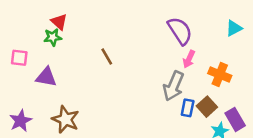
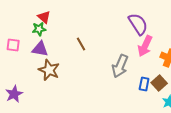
pink arrow: (189, 59) -> (145, 46), size x1.5
purple triangle: (46, 77) -> (40, 49), moved
gray arrow: (173, 86) -> (120, 66), moved
brown star: (66, 119) -> (49, 70), moved

